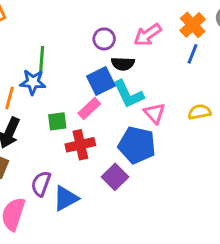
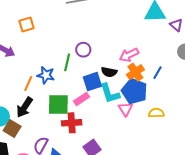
orange cross: (193, 25) -> (135, 72), moved
purple circle: (104, 39) -> (83, 50), moved
green line: (42, 59) -> (67, 62), moved
green square: (57, 121) -> (58, 104), size x1.6
blue pentagon: (137, 145) -> (134, 91), moved

